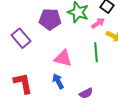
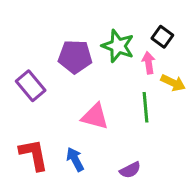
pink arrow: (98, 23) -> (149, 63), turned -64
blue arrow: (58, 81) -> (75, 159), moved

